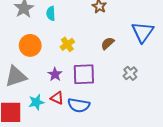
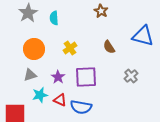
blue triangle: (143, 32) -> (143, 36), turned -50
brown semicircle: (108, 43) -> (109, 47), turned -80
gray triangle: (16, 76) -> (30, 75), moved, size x0.6
cyan star: (36, 102) -> (40, 95), moved

